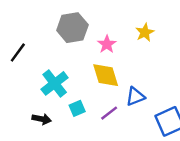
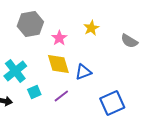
blue triangle: (135, 96) -> (83, 72), moved

